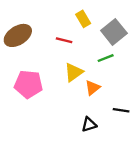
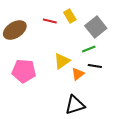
red line: (64, 40) -> (50, 21), moved
black line: (121, 110) -> (95, 66), moved
black triangle: (89, 125) -> (75, 105), size x1.5

